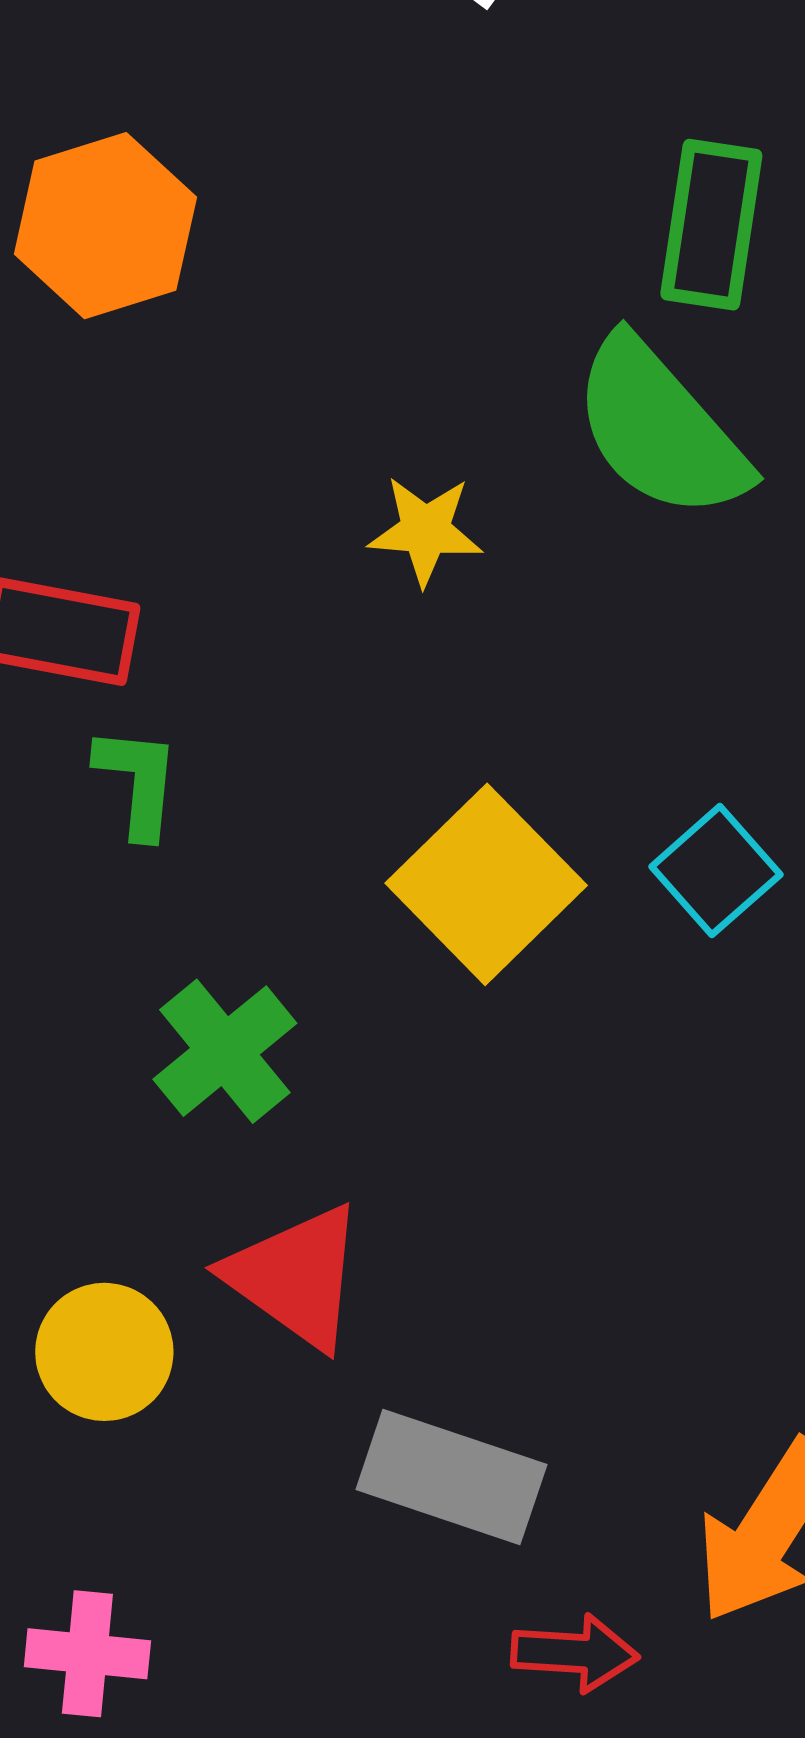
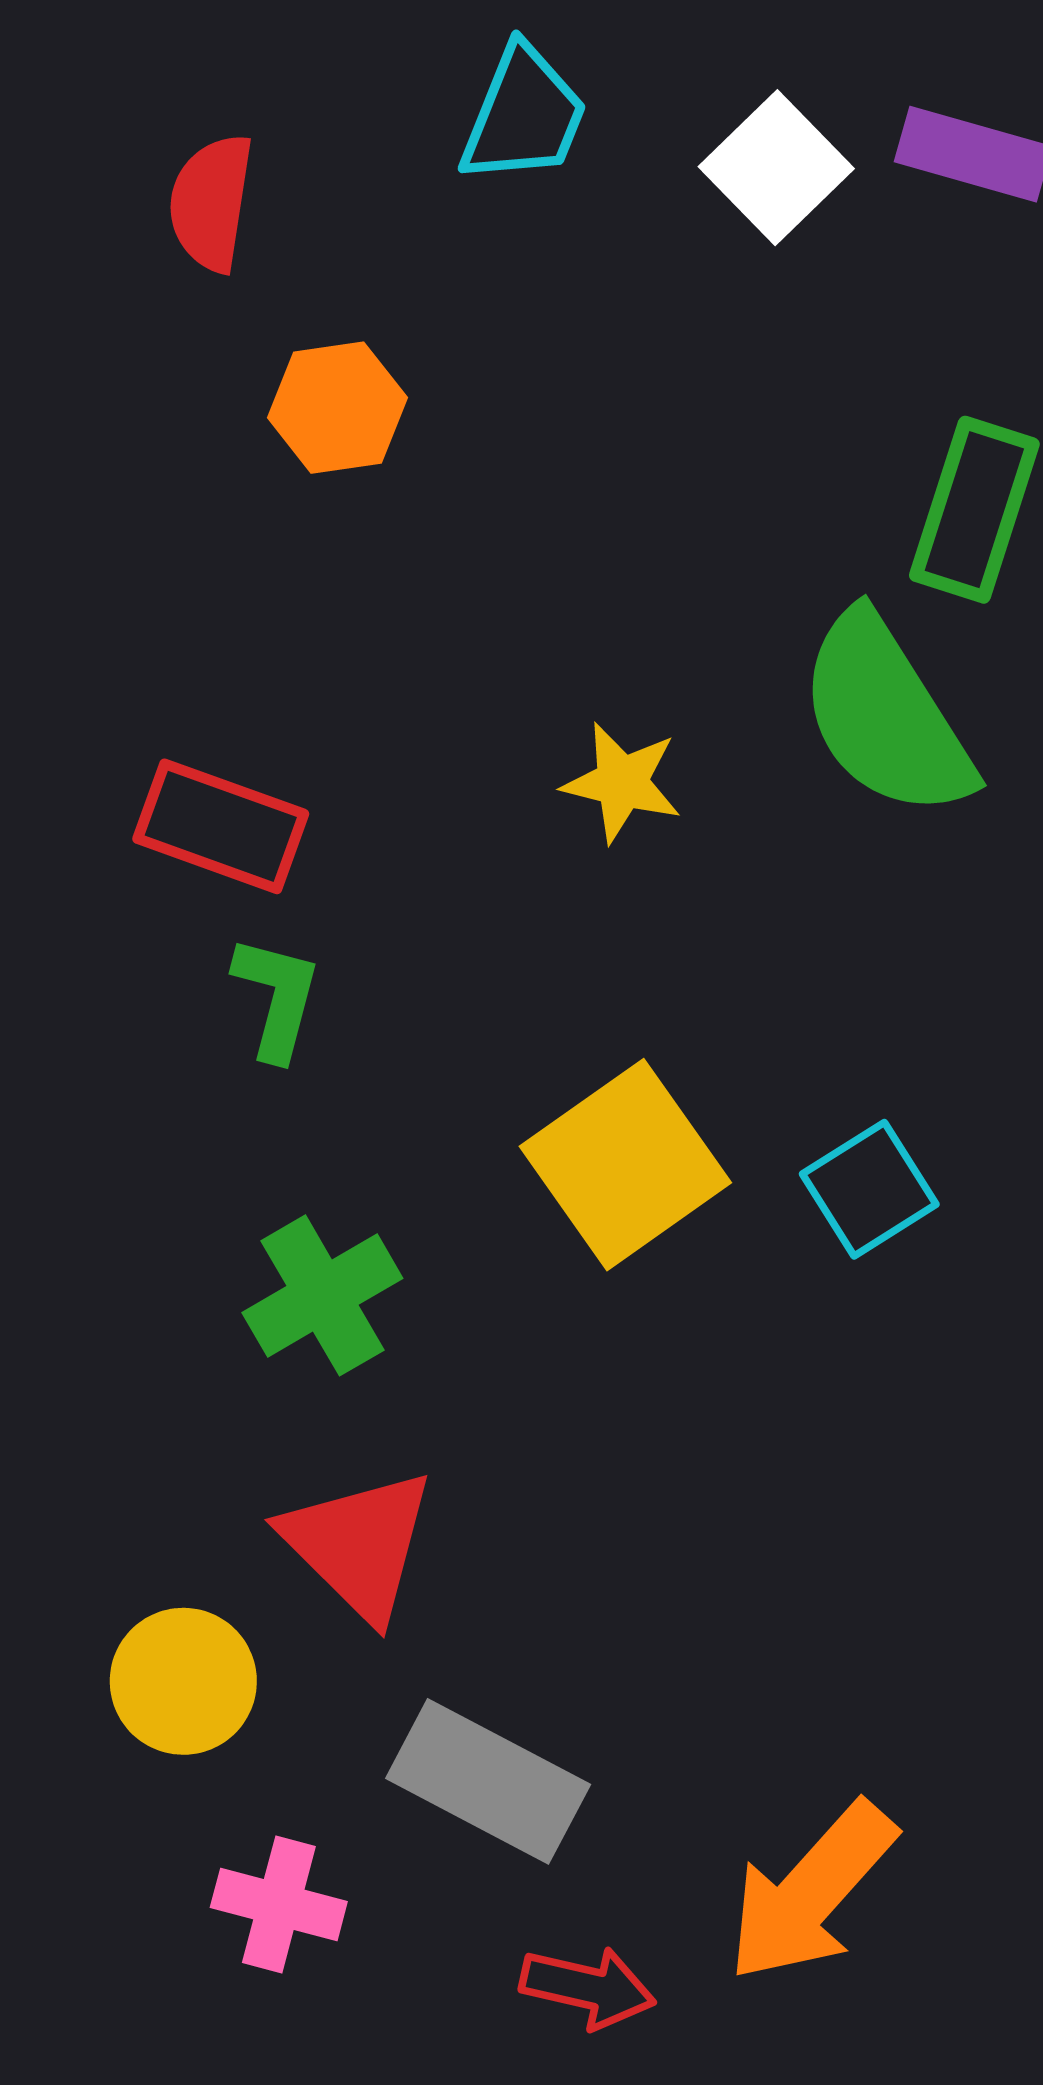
orange hexagon: (105, 226) -> (337, 408), size x0.7
yellow circle: (104, 1352) -> (183, 1681), moved
pink cross: (87, 1654) -> (279, 1904), moved

